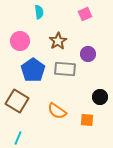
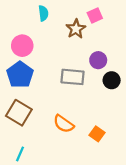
brown star: (58, 41) -> (76, 29), moved
blue pentagon: (33, 70) -> (20, 75), moved
black circle: (100, 97) -> (112, 80), moved
orange square: (87, 120) -> (97, 134), turned 32

